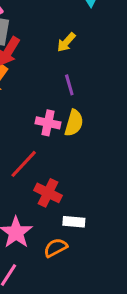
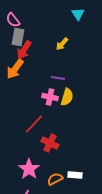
purple line: (69, 85) -> (58, 78), moved, turned -64
white rectangle: (74, 222) -> (75, 175), moved

